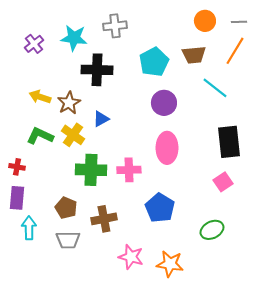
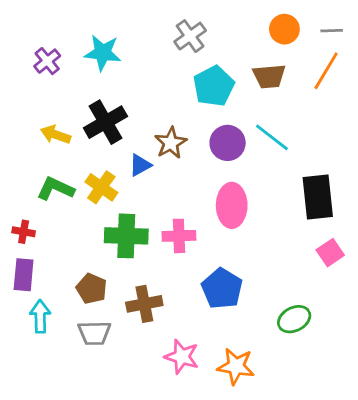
gray cross: (115, 26) -> (190, 36), moved, turned -30
black cross: (97, 70) -> (105, 122), moved, turned -32
cyan line: (215, 88) -> (272, 137), moved
brown star: (69, 103) -> (171, 143), moved
pink square: (223, 182) -> (330, 253), moved

